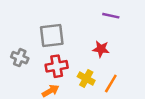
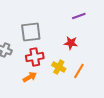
purple line: (111, 16) -> (79, 16), turned -32

